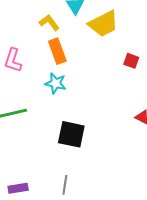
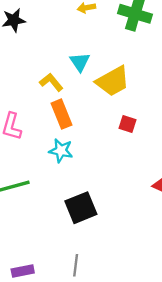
red square: (131, 61) -> (128, 124), moved
black square: (71, 134) -> (81, 208), turned -32

